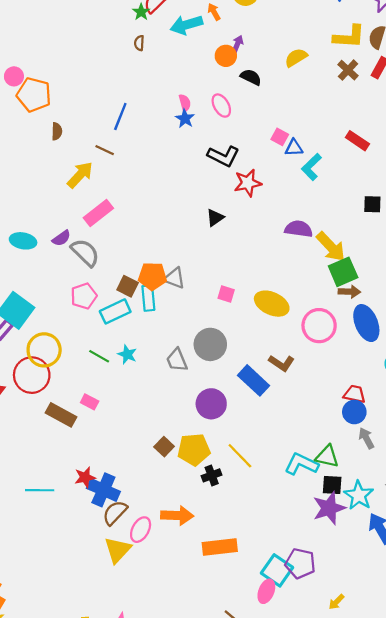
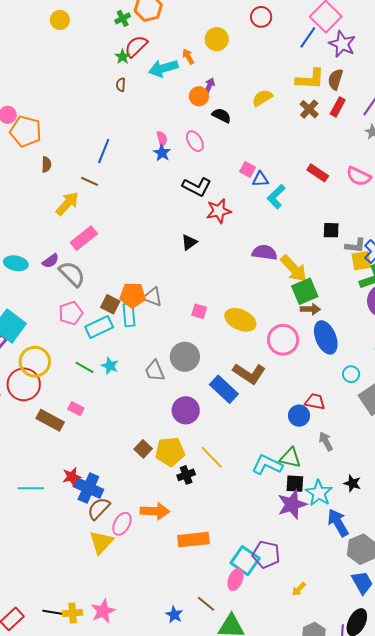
brown L-shape: (282, 363) -> (249, 374), size x1.4
blue circle: (354, 412) -> (299, 416), moved

